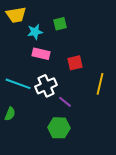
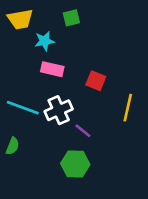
green square: (60, 24) -> (71, 18), moved
red square: (75, 63) -> (96, 81), turned 35

